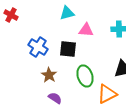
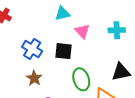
pink triangle: (86, 30) -> (82, 31), turned 42
brown star: (49, 75) -> (34, 78), moved

